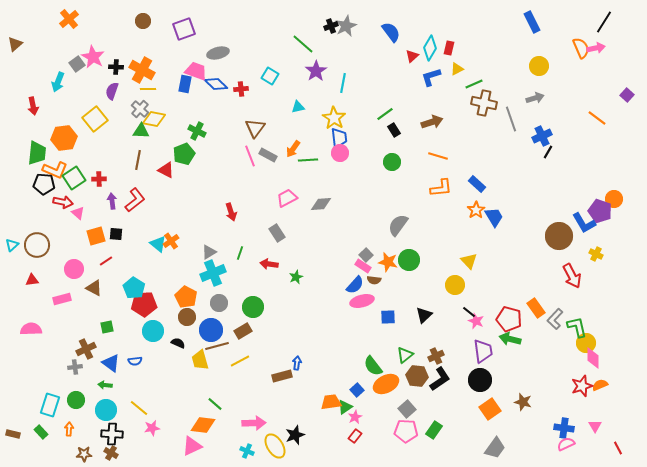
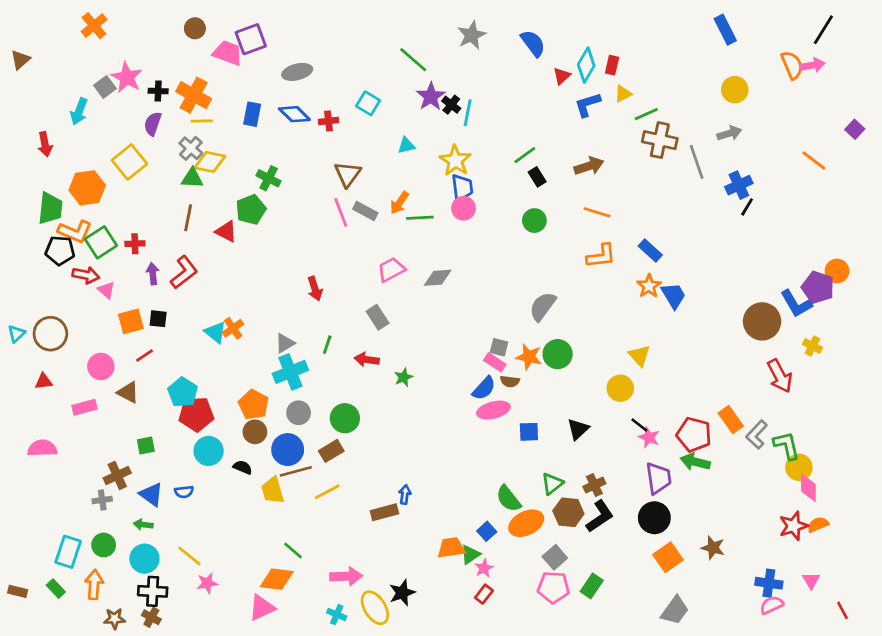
black cross: (331, 26) -> (451, 105), moved, turned -32
pink trapezoid: (196, 71) -> (228, 53), moved
gray square: (366, 255) -> (499, 347), turned -32
orange arrow: (69, 429) -> (94, 585), size x1.5

